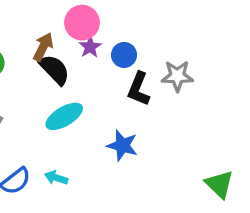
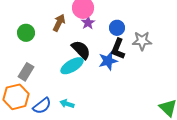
blue circle: (124, 55) -> (117, 28), moved
black semicircle: (55, 70) -> (81, 50), moved
blue star: (122, 145) -> (108, 61), moved, turned -30

